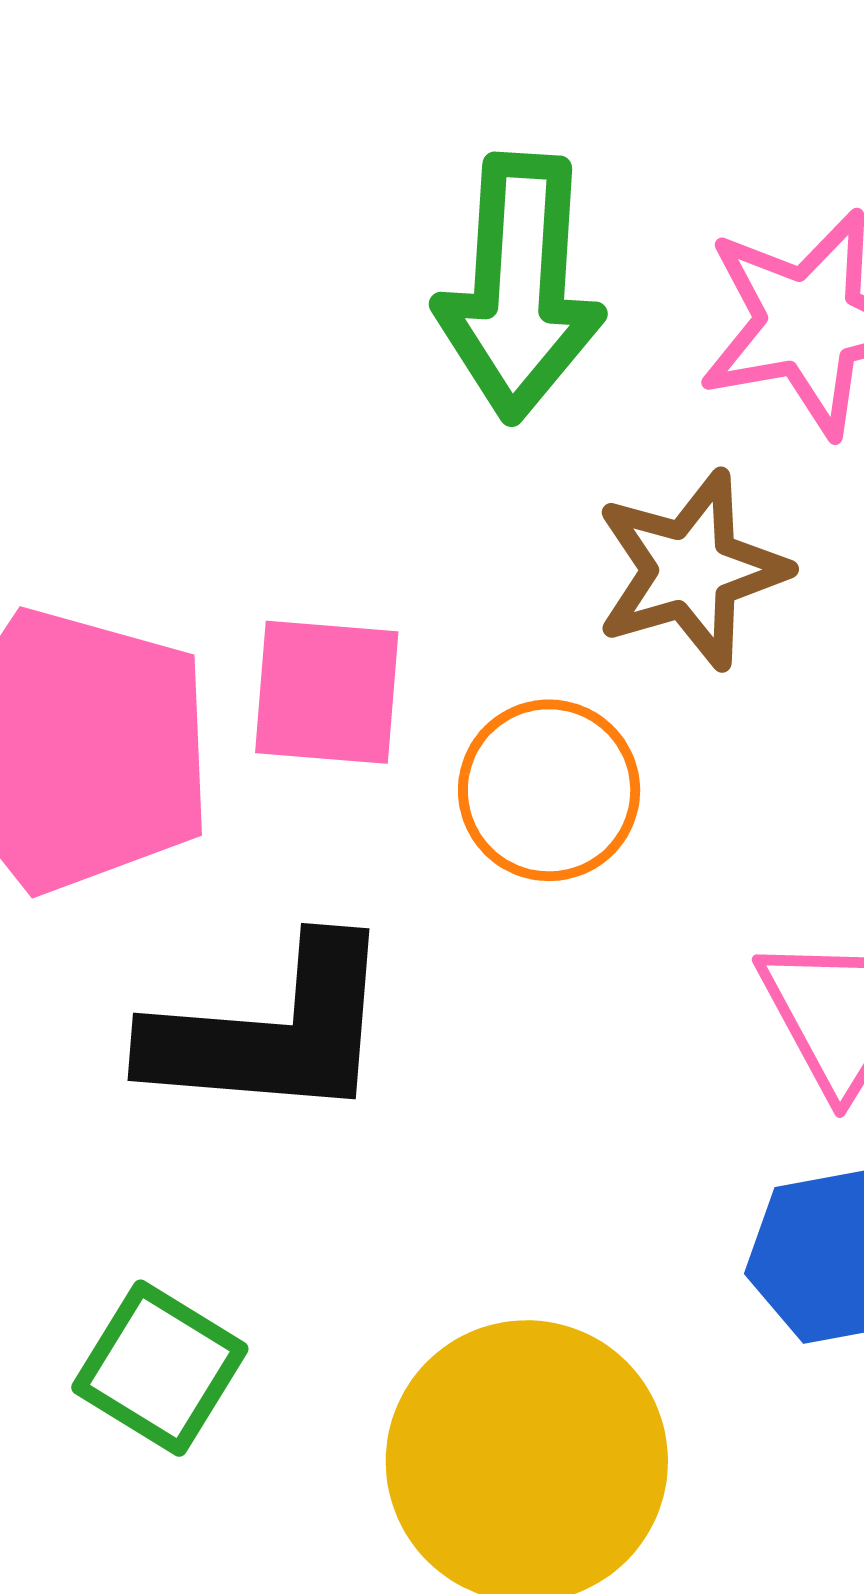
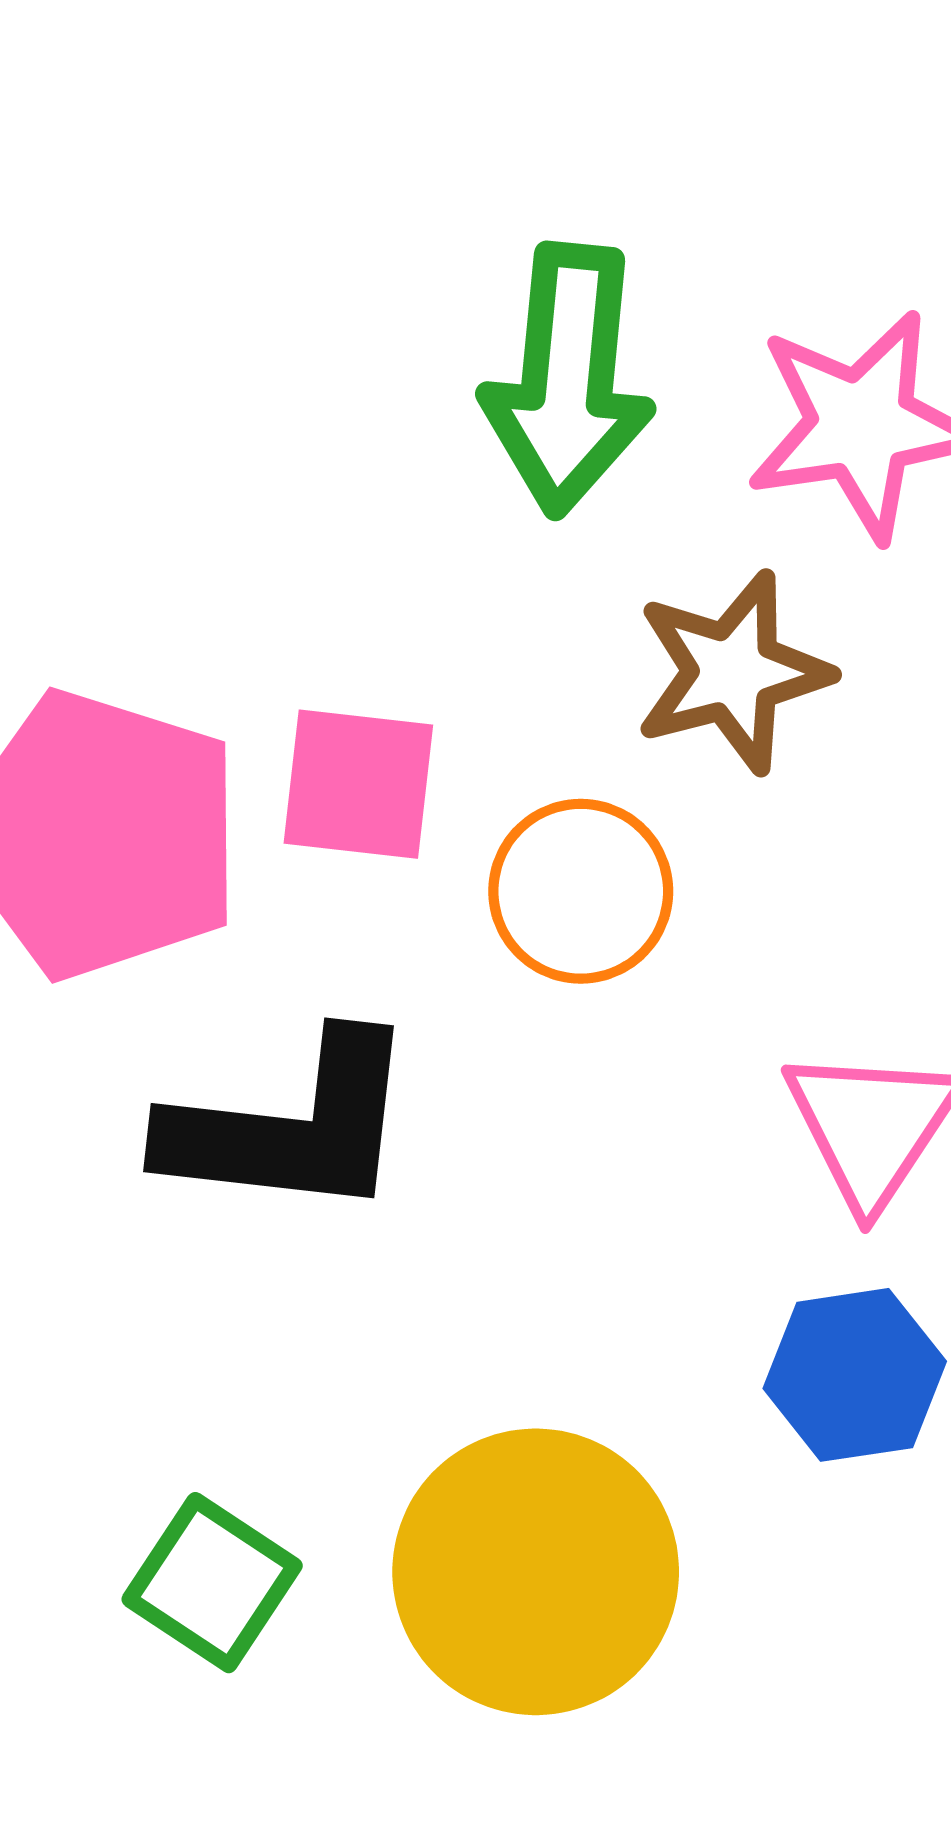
green square: (160, 1368) -> (212, 1583), moved

